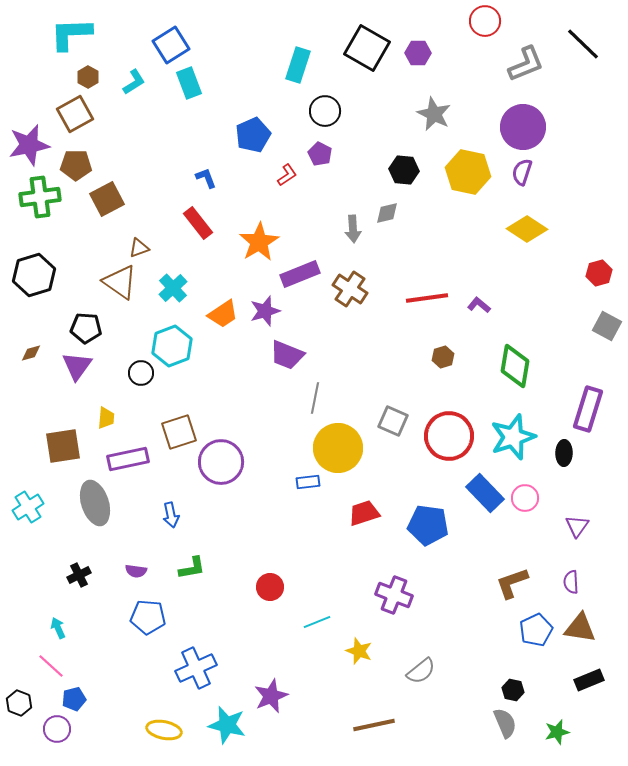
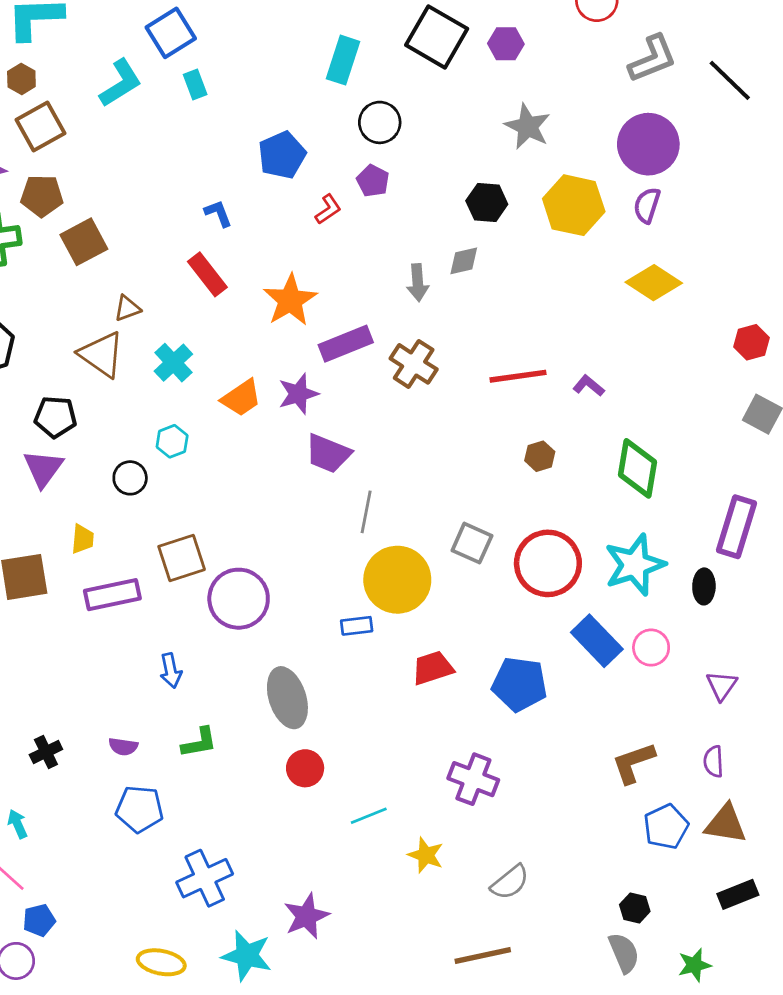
black line: (583, 44) -> (730, 80), moved
brown hexagon: (88, 77) -> (21, 79), moved
cyan L-shape: (134, 82) -> (121, 83), size x1.4
cyan rectangle: (189, 83) -> (195, 84), size x0.7
cyan hexagon: (172, 346) -> (172, 441), size x0.6
gray ellipse: (95, 503) -> (287, 698), moved
brown line: (374, 725) -> (483, 956), moved

